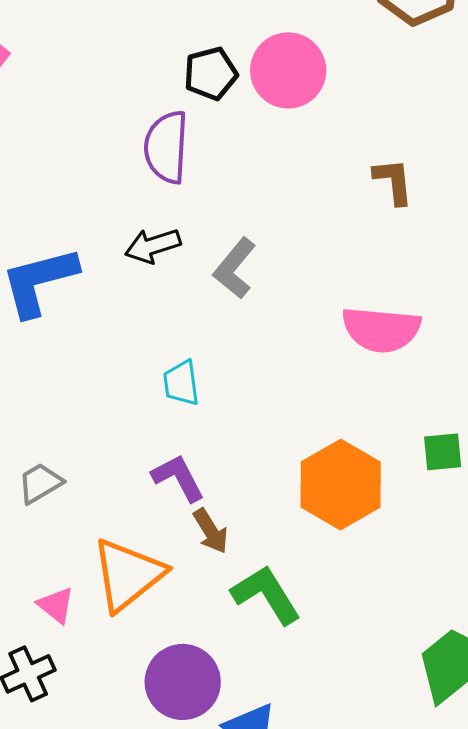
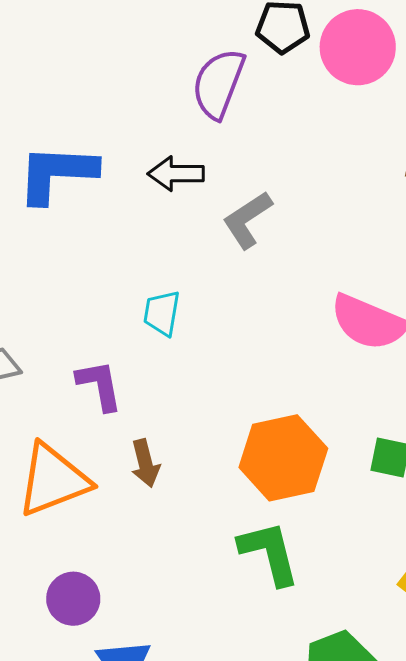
purple L-shape: (178, 478) -> (99, 385), moved
green L-shape: (266, 595) -> (269, 553), moved
purple circle: (183, 682) -> (73, 599), size x0.7

